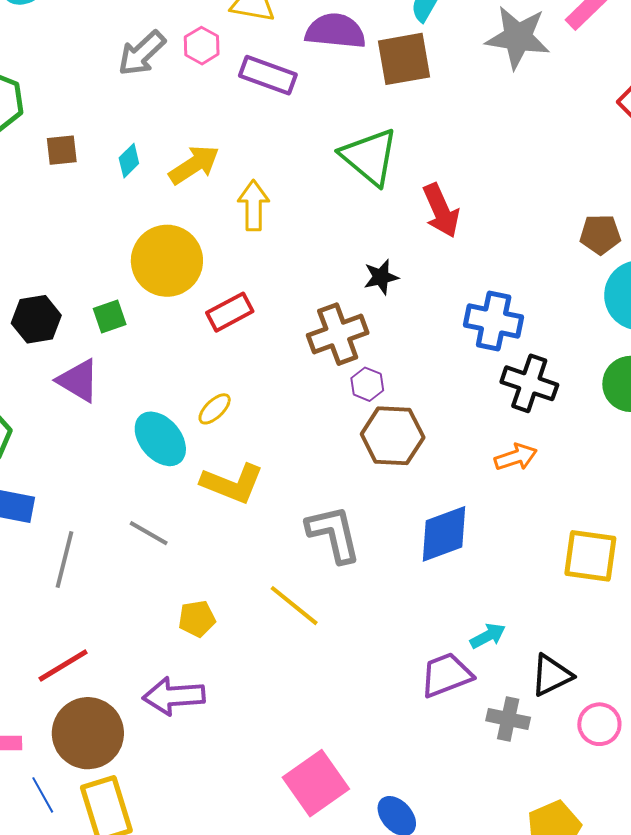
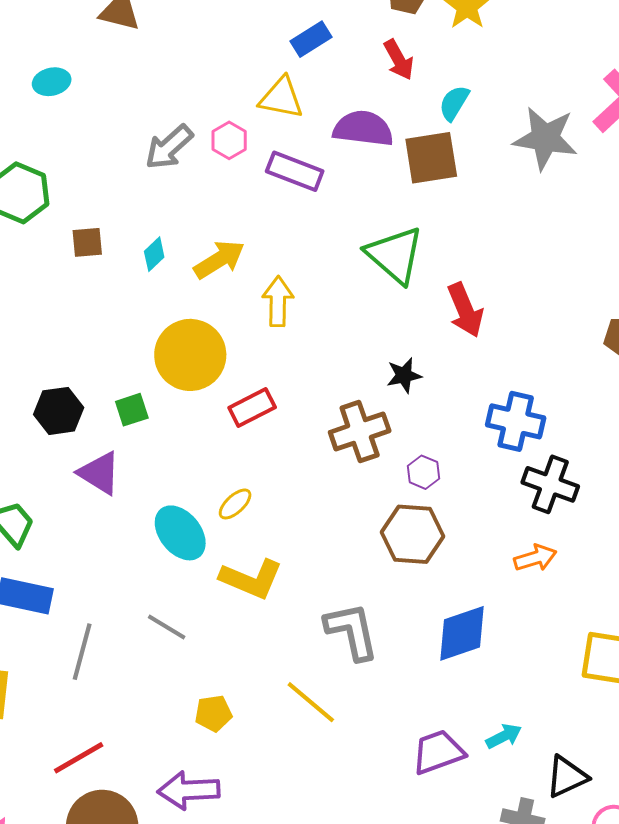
purple hexagon: (367, 384) -> (423, 472), moved
purple trapezoid: (446, 675) -> (438, 752), moved

